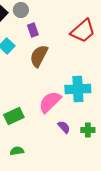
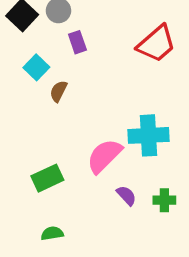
brown semicircle: (39, 56) -> (58, 91), moved, size x0.6

